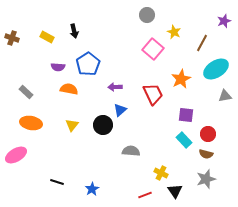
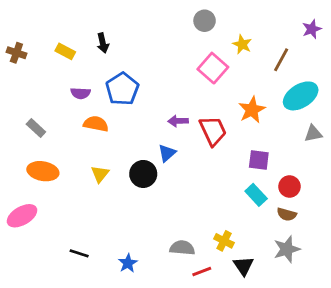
purple arrow: (115, 87) -> (178, 121), moved
gray semicircle: (131, 151) -> (182, 248), moved

